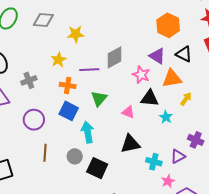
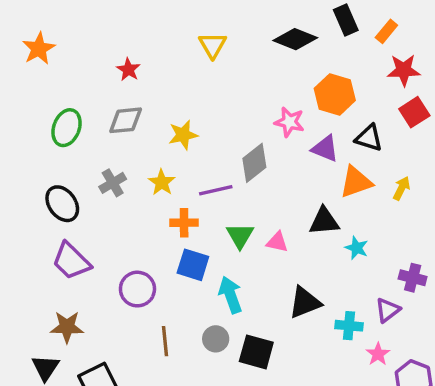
pink star: (141, 75) -> (289, 122), moved
gray cross: (29, 80) -> (113, 183), moved
yellow arrow: (186, 99) -> (402, 188), moved
pink triangle: (128, 112) -> (277, 242), moved

